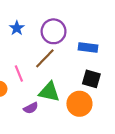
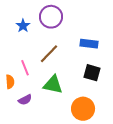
purple circle: (54, 31) -> (51, 17), moved
orange circle: (79, 104) -> (83, 109), moved
purple semicircle: (31, 108) -> (25, 100), moved

